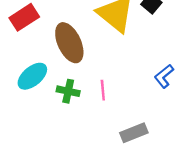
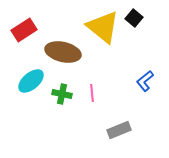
brown ellipse: (69, 43) -> (63, 52), turned -52

